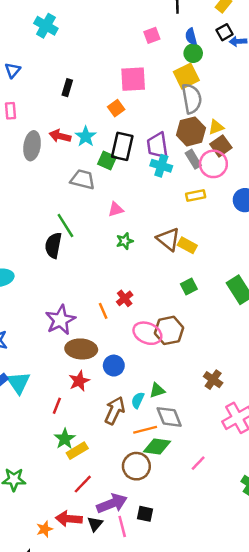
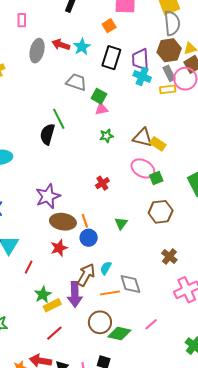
green square: (107, 161) -> (99, 96), moved
yellow rectangle: (196, 195) -> (168, 89), moved
brown triangle: (168, 239) -> (143, 137), turned -30
orange line: (103, 311) -> (85, 221), moved
brown hexagon: (169, 330) -> (161, 212), moved
pink ellipse: (147, 333) -> (143, 168), moved
green triangle: (157, 390) -> (121, 223), moved, turned -40
red line: (57, 406) -> (29, 267), moved
green diamond: (157, 446) -> (119, 334), moved
purple arrow: (112, 503) -> (75, 294), moved, turned 105

